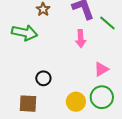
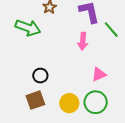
brown square: (28, 104) -> (35, 100), moved, turned -30

